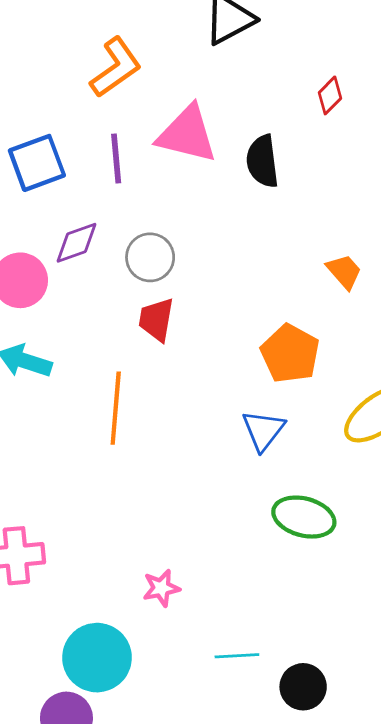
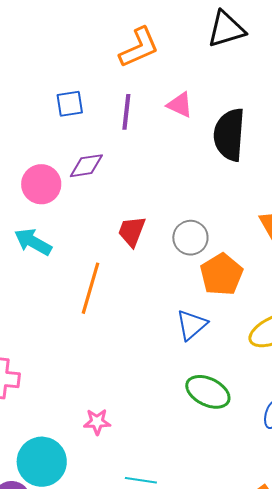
pink triangle: (187, 134) -> (180, 105), size x0.6
black semicircle: (262, 161) -> (229, 135), size x1.4
blue square: (37, 163) -> (70, 104), size x0.7
gray circle: (150, 257) -> (190, 238), moved

